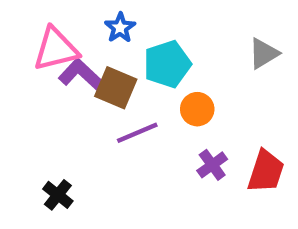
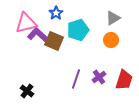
gray triangle: (264, 53) -> (113, 18), moved
orange circle: (197, 109) -> (111, 40), moved
purple line: (137, 133) -> (76, 79), moved, turned -48

